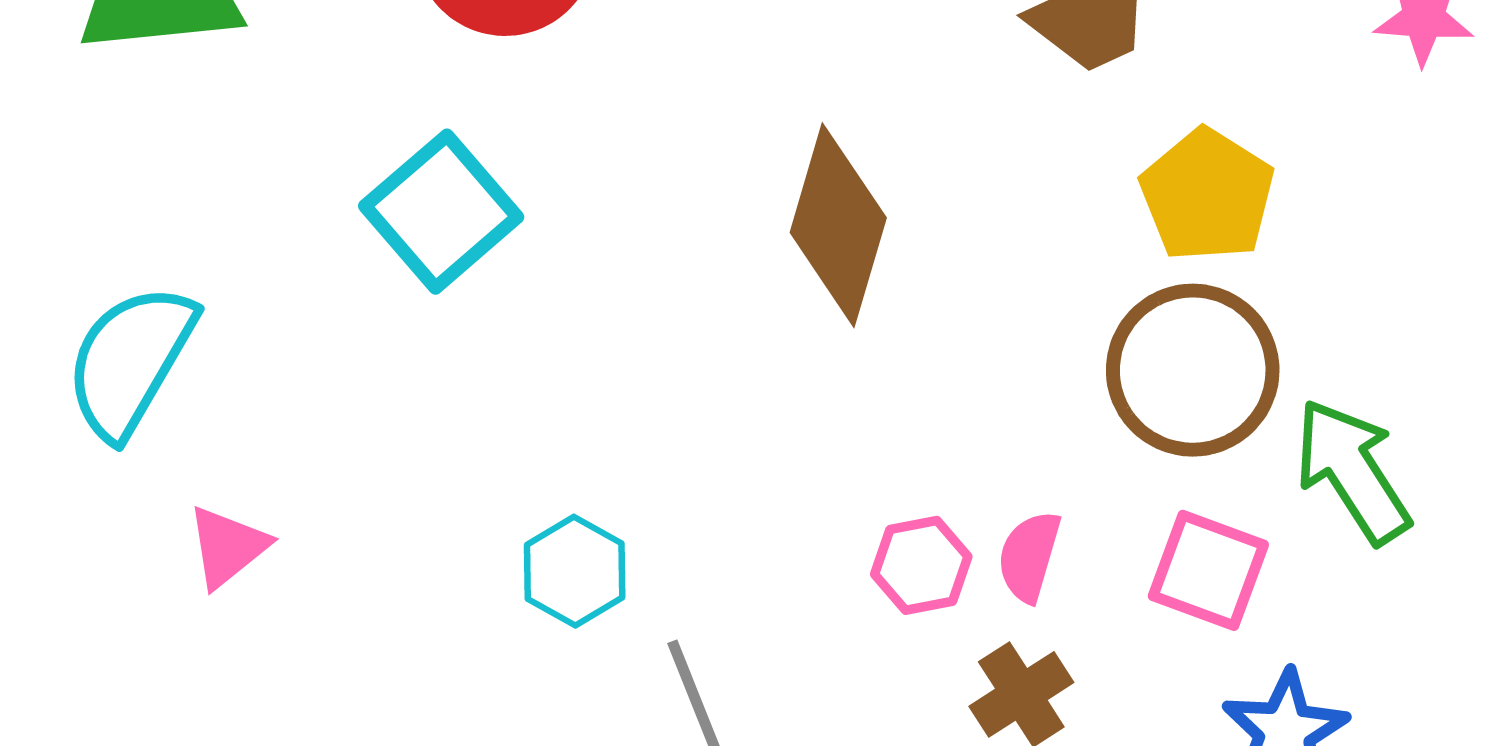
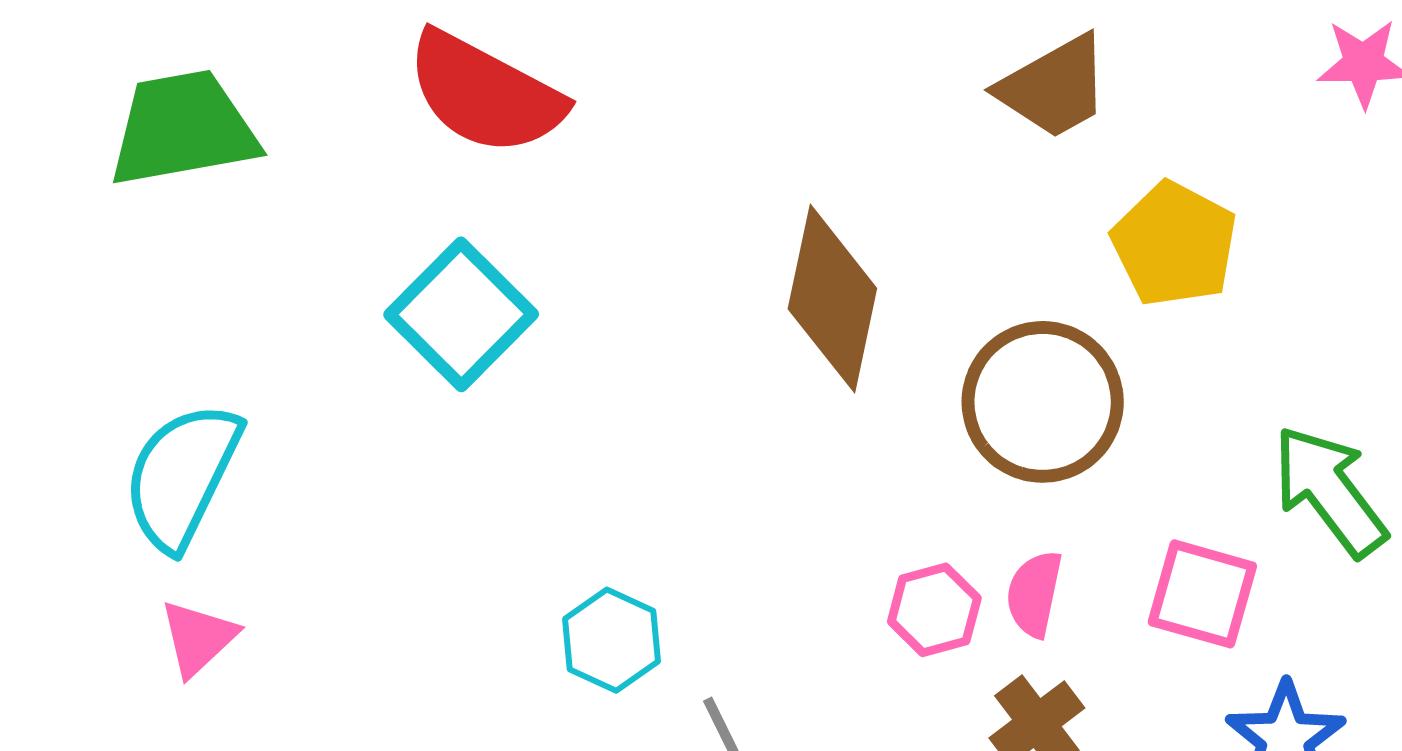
brown circle: (1193, 370) -> (1043, 402), moved
pink triangle: (227, 547) -> (198, 638), moved

